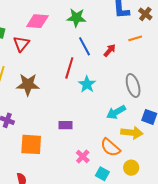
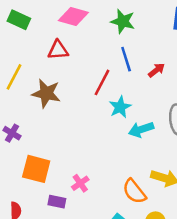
red triangle: (21, 44) -> (58, 50), moved, turned 36
cyan arrow: (116, 112) -> (141, 130), moved
purple rectangle: (65, 125) -> (57, 202), moved
pink cross: (83, 156) -> (80, 183), moved

